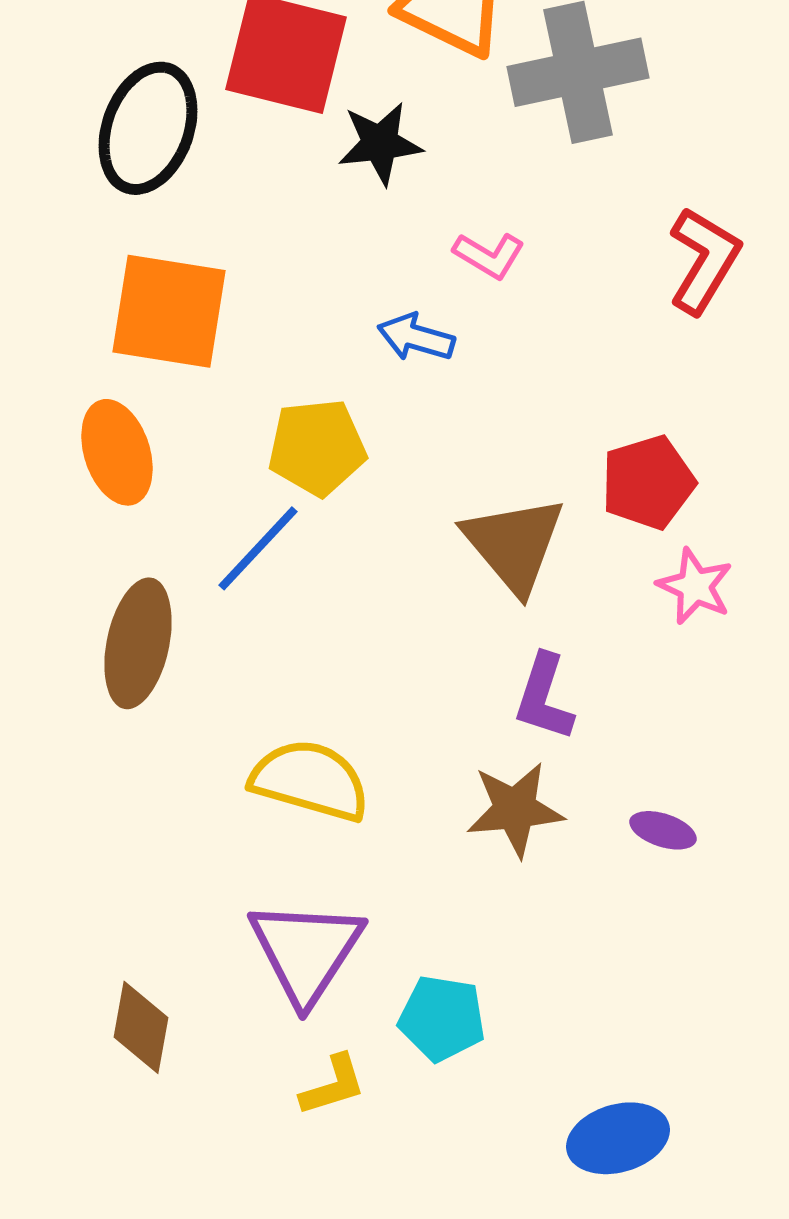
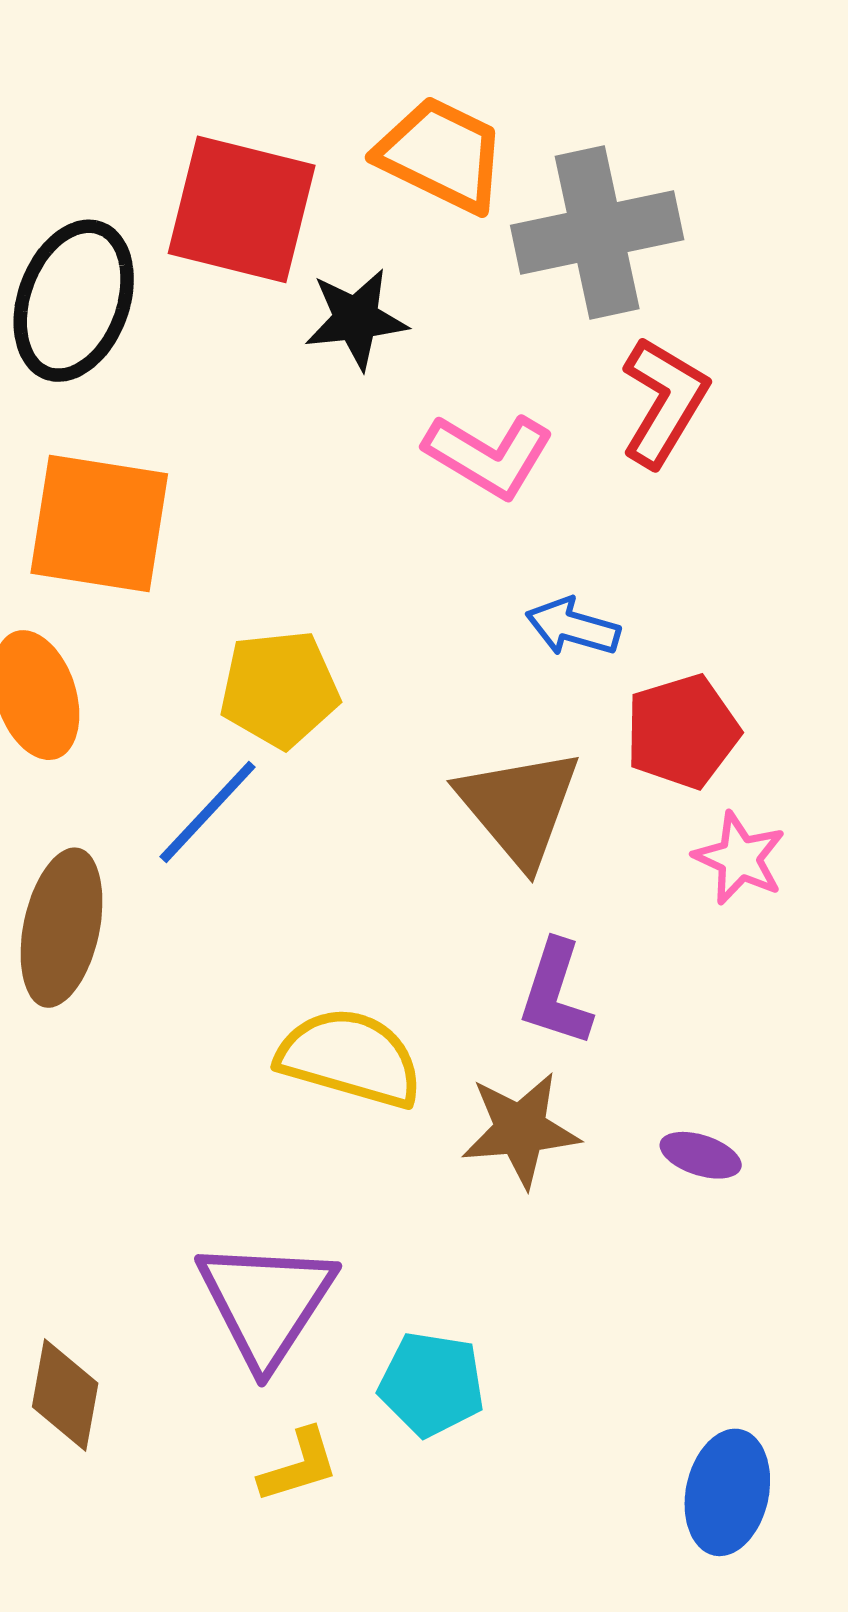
pink L-shape: (489, 255) -> (489, 455), size x1.5
red L-shape: (704, 260) -> (664, 402), moved
blue arrow: (416, 337) -> (573, 627), moved
yellow semicircle: (310, 780) -> (350, 1058), moved
blue ellipse: (618, 1138) -> (727, 1492), moved, turned -62

